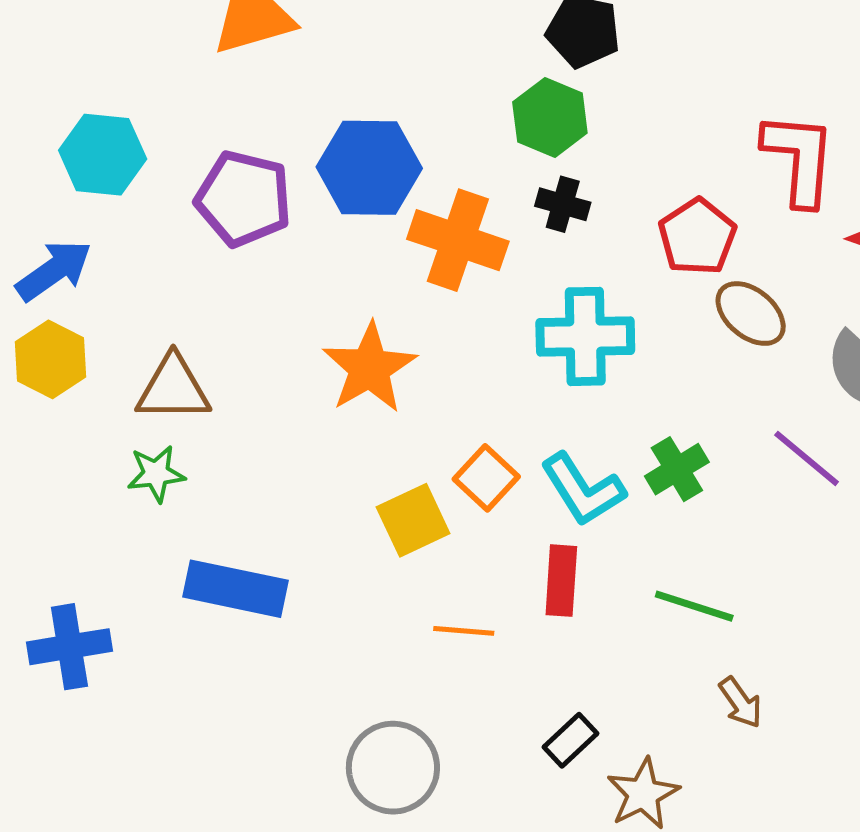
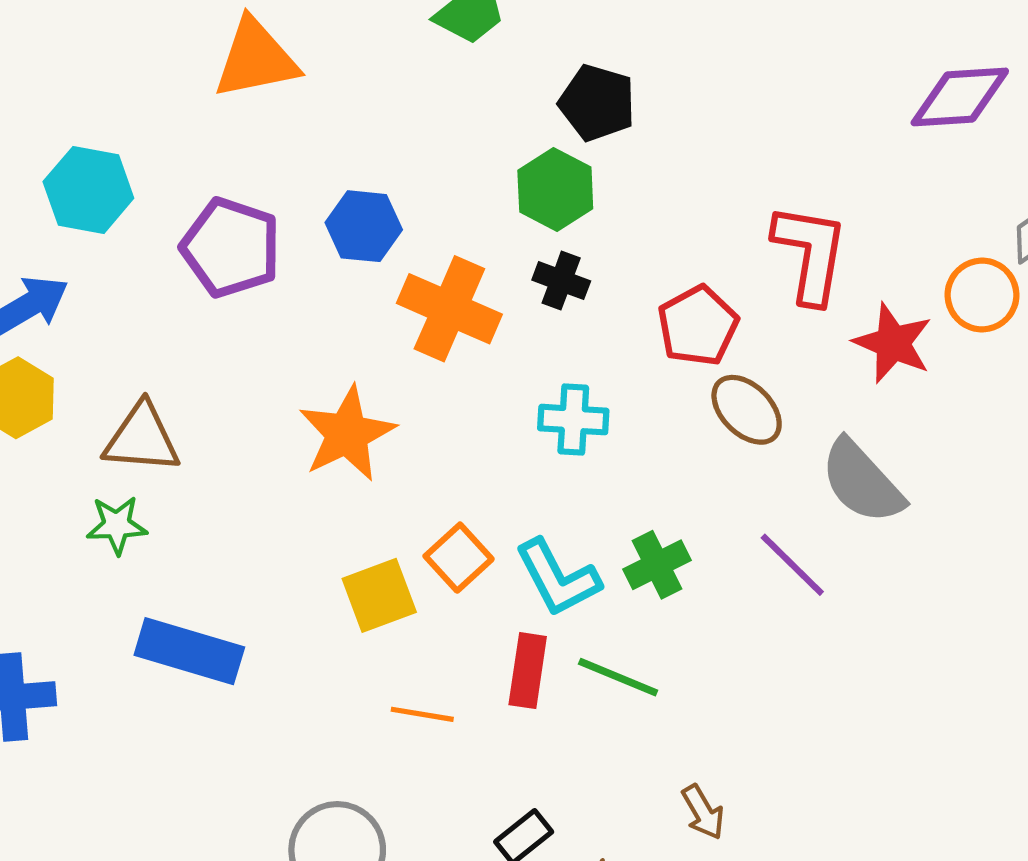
blue hexagon: (369, 168) -> (364, 226), size x0.7
cyan cross: (585, 336) -> (573, 420), size x0.7
green line: (694, 606) -> (618, 677), moved

